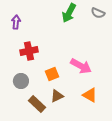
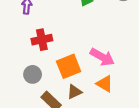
orange square: (52, 74) -> (69, 66), size x1.5
orange triangle: (90, 95) -> (105, 84), moved

